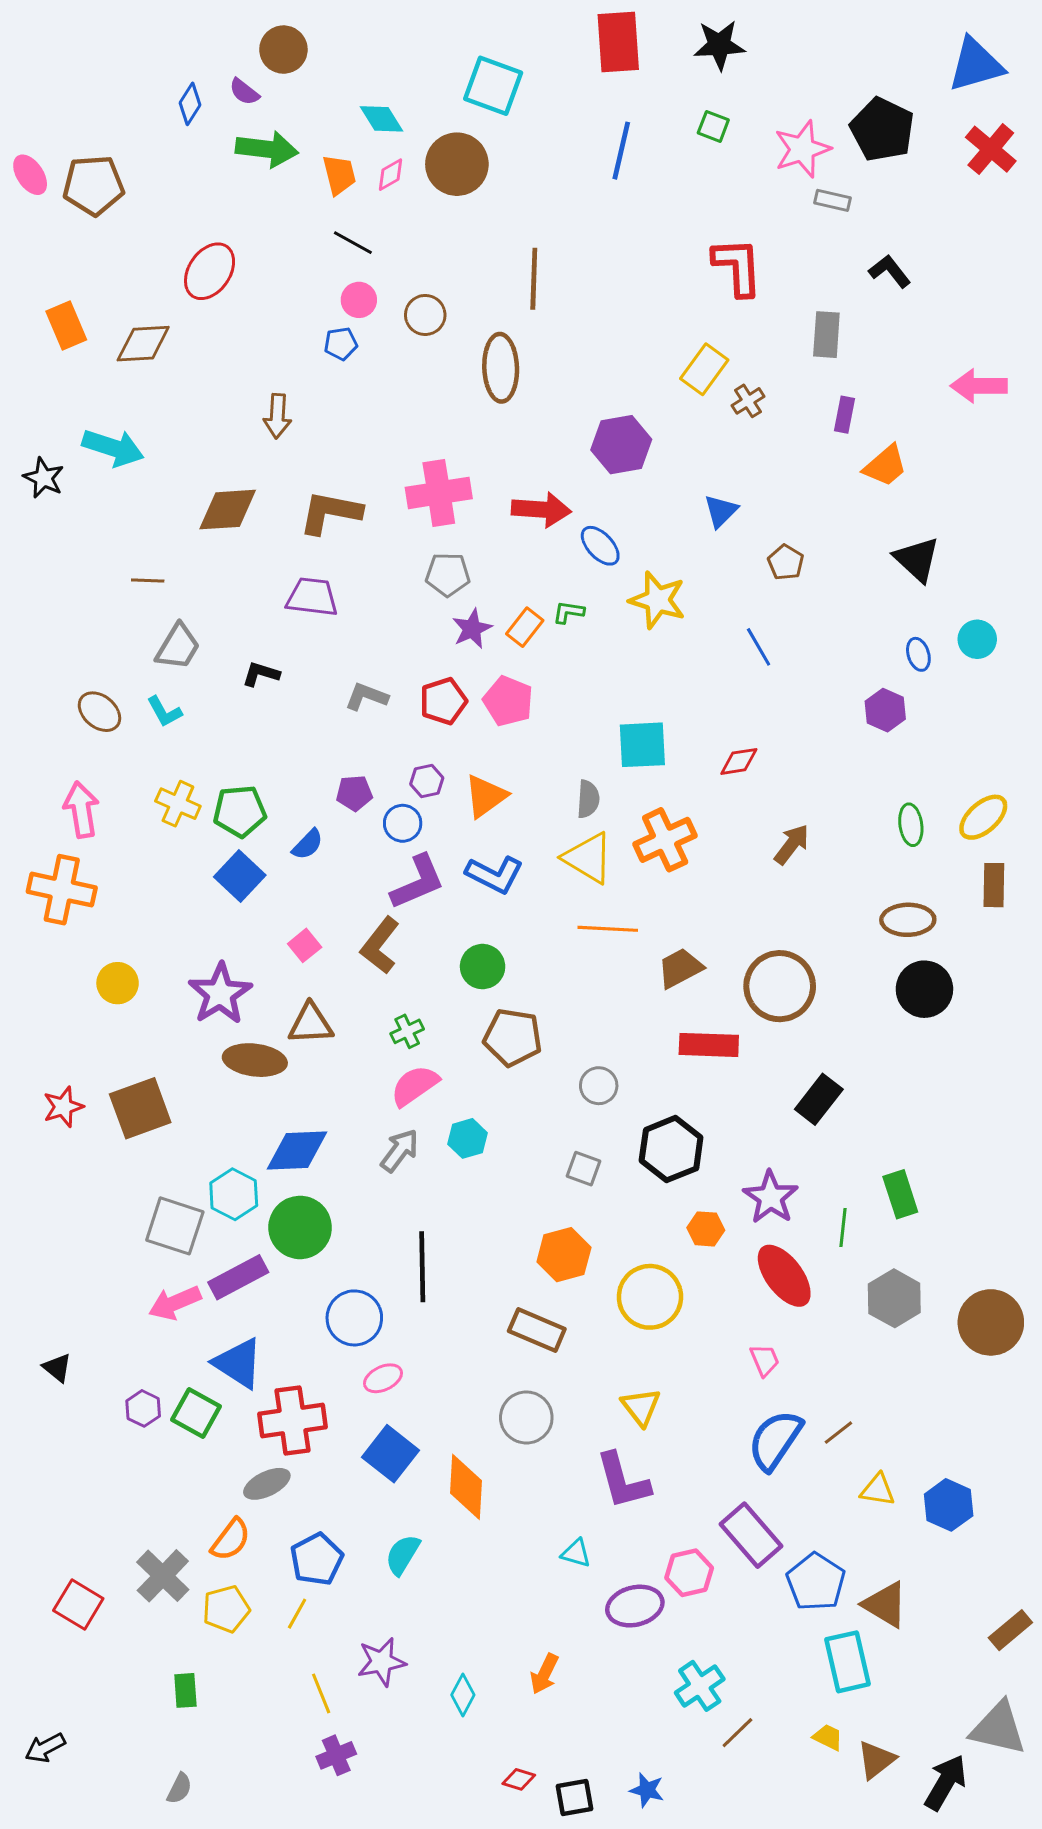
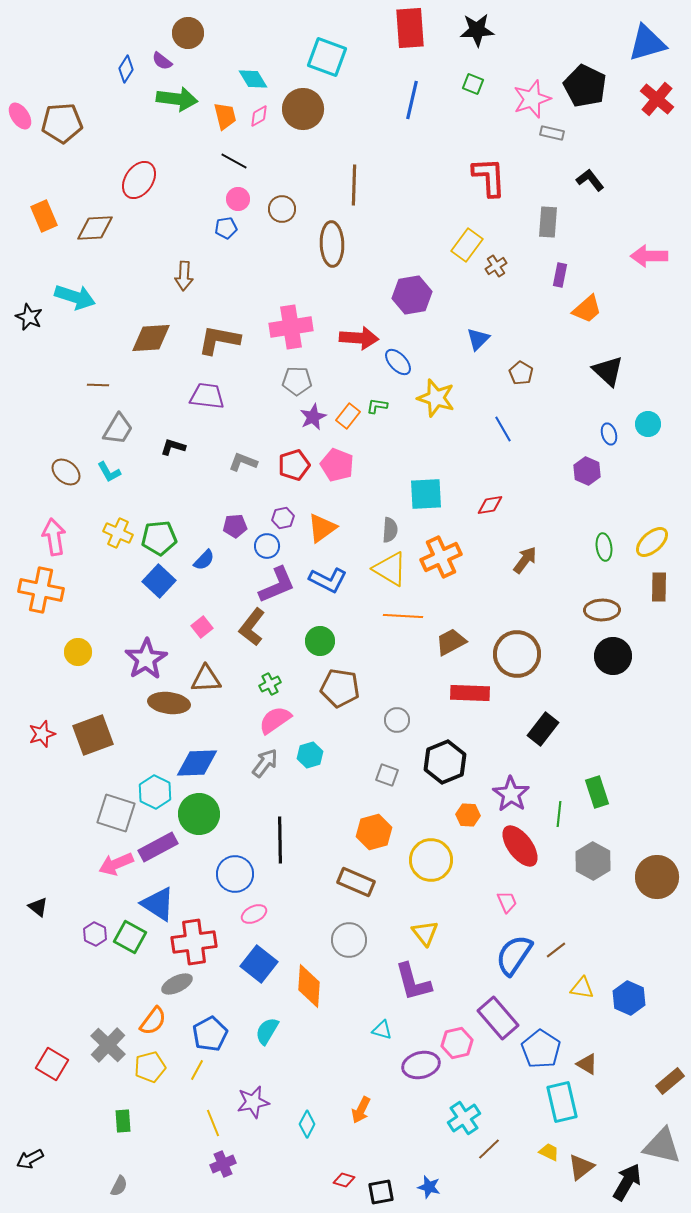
brown triangle: (885, 1605) -> (587, 1064), size x0.7

